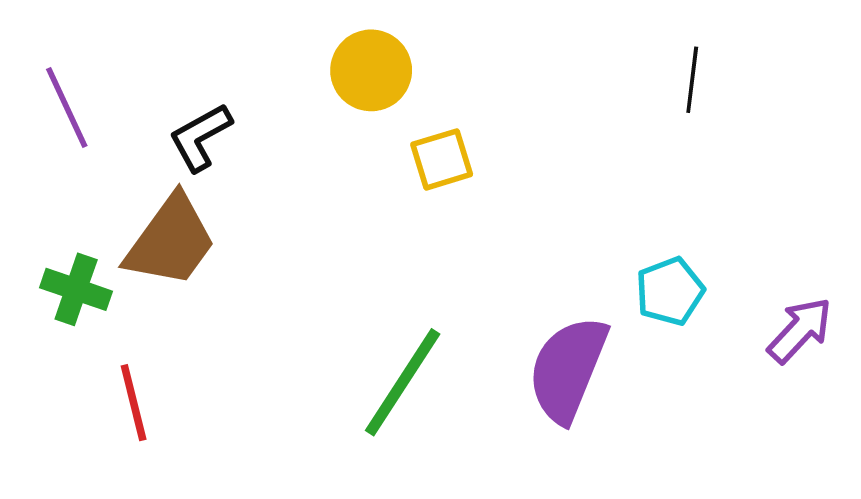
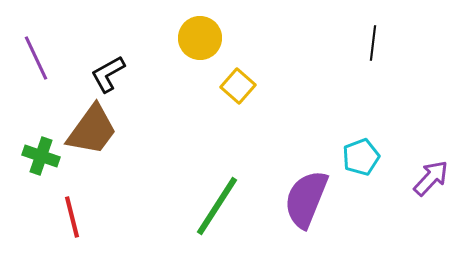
yellow square: (442, 159) -> (238, 86), turned -32

